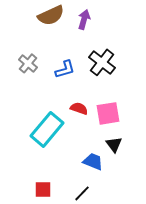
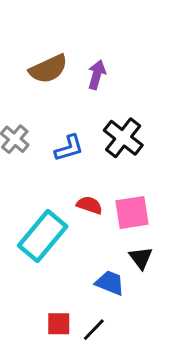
red square: (43, 189) -> (59, 324), moved

